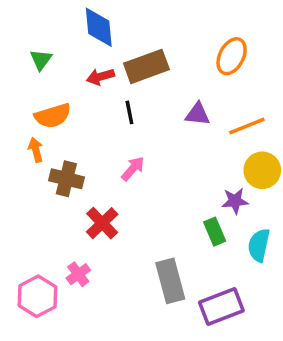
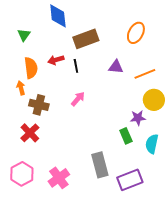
red arrow: (100, 77) -> (56, 60), moved
orange semicircle: (53, 116) -> (31, 68), turned -80
red cross: (102, 223) -> (30, 133), moved
pink cross: (78, 274) -> (59, 178), moved, size x1.5

